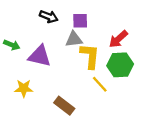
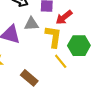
gray triangle: (74, 39) -> (31, 24), moved
red arrow: (118, 39) -> (64, 17), moved

